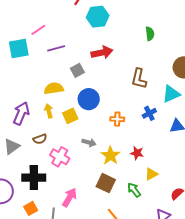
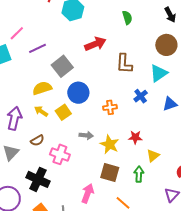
red arrow: (102, 52) -> (95, 44), moved
gray square: (77, 70) -> (62, 66), size x1.5
yellow arrow: (49, 111) -> (41, 111), turned -32
black cross: (34, 178) -> (38, 179), turned 35
green arrow: (134, 190) -> (139, 174), turned 49
pink arrow: (69, 197) -> (88, 193), moved

